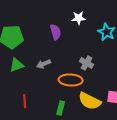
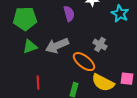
gray arrow: (44, 64) -> (57, 46), size x1.6
orange ellipse: (71, 80) -> (84, 62), turned 35

